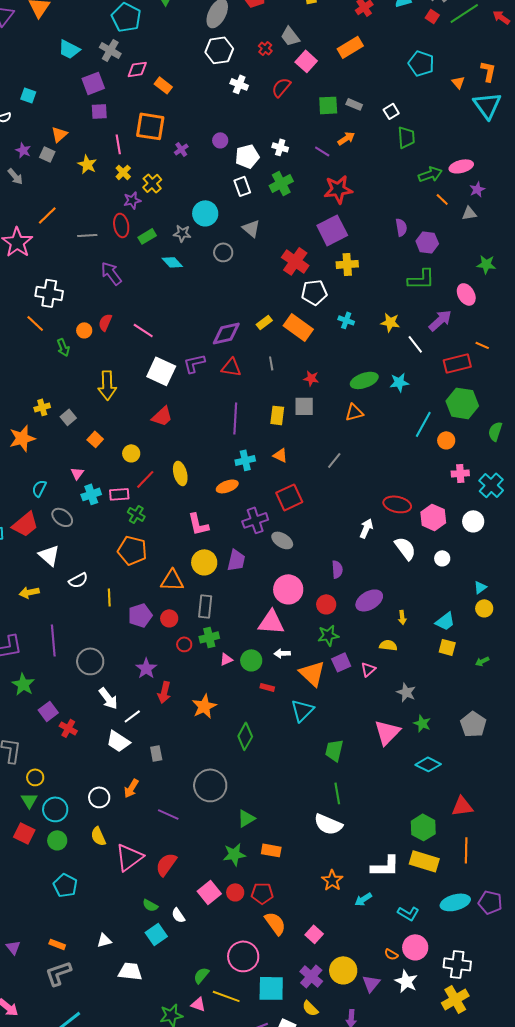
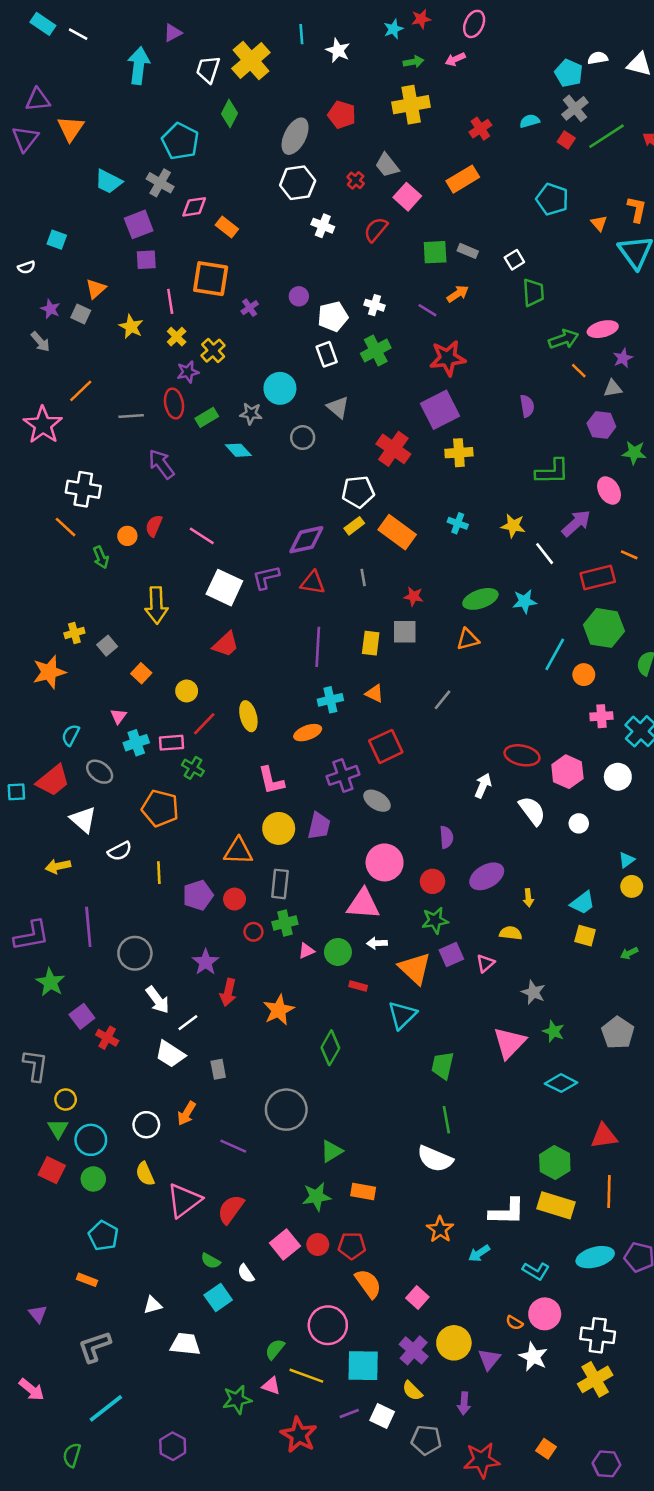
purple hexagon: (427, 242) -> (601, 425), moved
white pentagon: (314, 292) -> (358, 492), moved
orange pentagon: (132, 550) -> (160, 808), moved
orange rectangle: (57, 944) -> (87, 1280), moved

